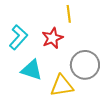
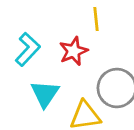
cyan triangle: (32, 70) -> (45, 94), turned 45

